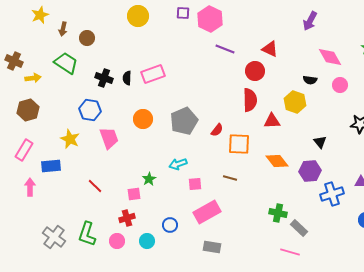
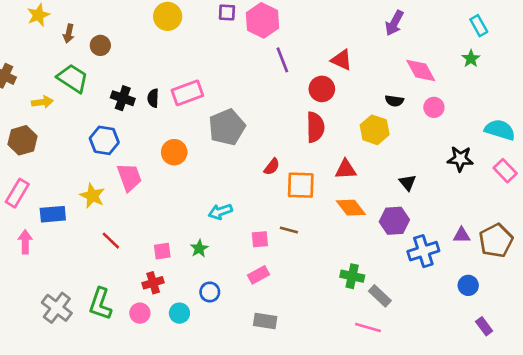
purple line: (225, 49) -> (282, 60), turned 48
yellow arrow: (33, 78) -> (42, 102), moved
gray pentagon: (184, 121) -> (227, 127), moved
red triangle: (272, 121) -> (346, 169), moved
yellow star: (70, 139) -> (92, 196), moved
green star: (149, 179) -> (199, 248), moved
pink square: (195, 184) -> (260, 239), moved
pink rectangle: (207, 212) -> (259, 275), size x0.6

